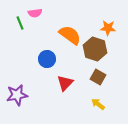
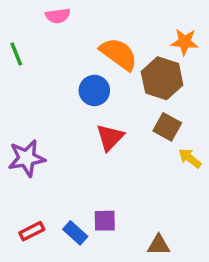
green line: (20, 23) -> (16, 54), moved
blue circle: (47, 59) -> (94, 90), moved
yellow arrow: (98, 104) -> (190, 158), moved

